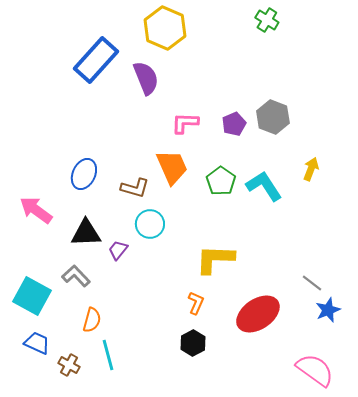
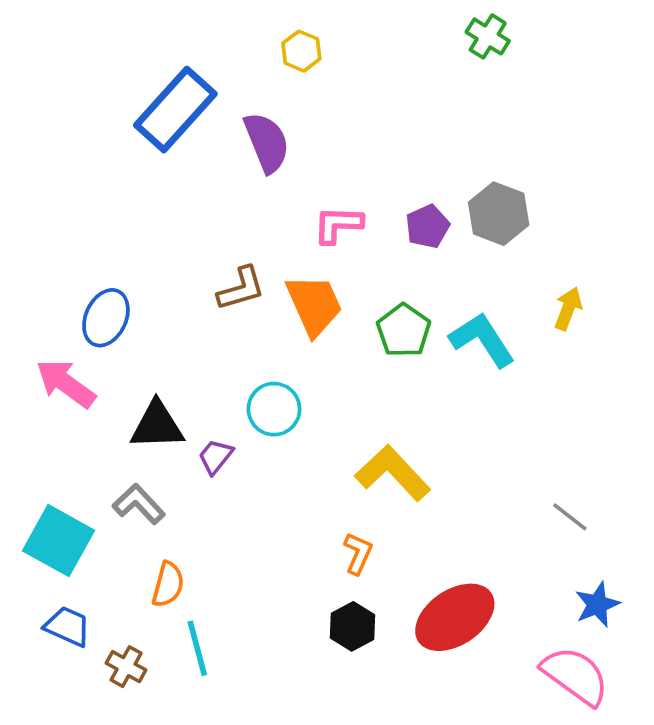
yellow hexagon: (165, 28) -> (301, 51), size x0.5
blue ellipse: (84, 174) -> (106, 318), moved
brown L-shape: (135, 188) -> (241, 289), moved, turned -32
yellow L-shape: (215, 259) -> (393, 473), turned 45
blue star: (328, 310) -> (597, 605), moved
red ellipse: (258, 314) -> (455, 617), moved

